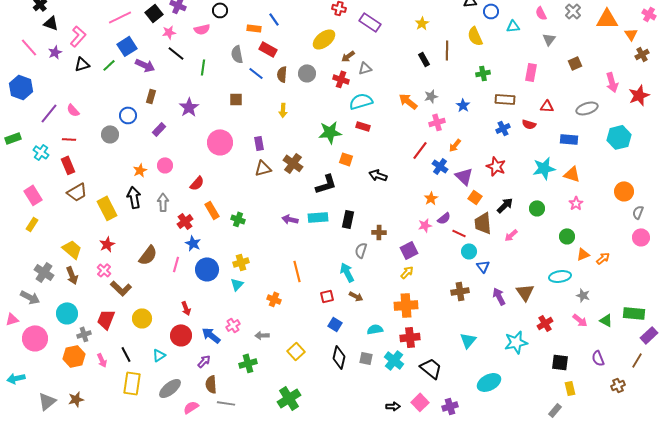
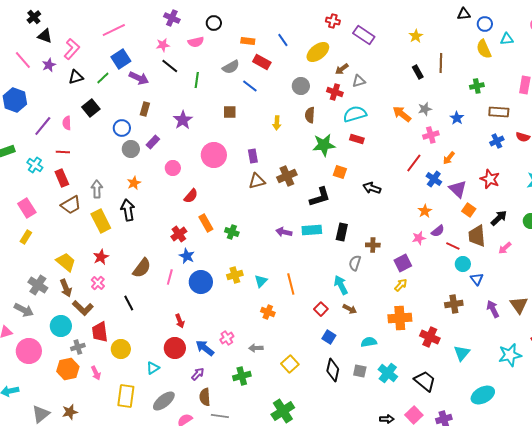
black square: (154, 13) -> (91, 108), moved
blue line: (274, 19) -> (283, 40), moved
yellow semicircle: (475, 36) -> (484, 49), moved
gray semicircle: (237, 54) -> (231, 67), turned -108
brown semicircle: (282, 74) -> (310, 115), moved
pink semicircle: (73, 110) -> (67, 123), turned 40
gray circle: (110, 134) -> (131, 149), moved
brown cross: (293, 163) -> (287, 176), turned 30
pink circle: (165, 165) -> (173, 168), moved
gray arrow: (163, 202) -> (97, 189), moved
cyan triangle: (237, 284) -> (261, 281), moved
brown L-shape: (121, 288) -> (83, 308), moved
red square: (327, 296) -> (321, 309), turned -32
yellow circle: (142, 318) -> (121, 349), moved
red trapezoid: (106, 319) -> (100, 332), turned -30
red cross: (410, 337) -> (430, 337), moved, turned 30
black line: (126, 354) -> (129, 303), moved

